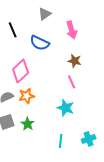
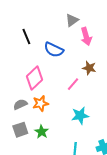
gray triangle: (45, 14) -> (72, 20), moved
pink line: (72, 82) -> (73, 84), moved, turned 64
cyan star: (66, 108) -> (80, 116), turned -30

